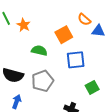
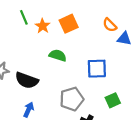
orange square: (64, 35) -> (69, 24), moved
gray pentagon: (43, 81) -> (72, 99), moved

